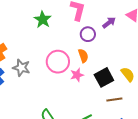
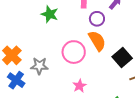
orange semicircle: (83, 56) -> (97, 41), size x1.5
pink star: (77, 75) -> (79, 86), moved

